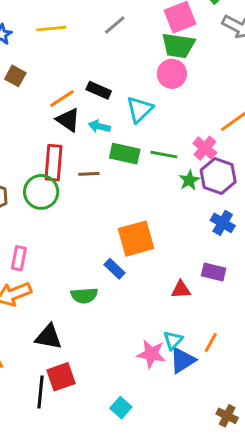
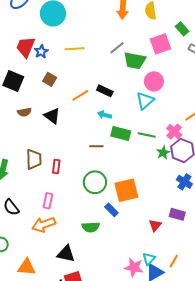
green trapezoid: (178, 46) -> (135, 61), moved
cyan triangle: (140, 109) -> (145, 101), moved
black triangle: (68, 120) -> (52, 116), moved
red rectangle: (53, 163) -> (56, 166), moved, size x0.6
green circle: (41, 192) -> (95, 182), moved
red triangle: (181, 290) -> (155, 225), turned -48

